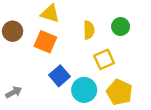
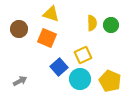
yellow semicircle: (89, 30) -> (92, 23), moved
yellow square: (104, 59) -> (83, 55), moved

